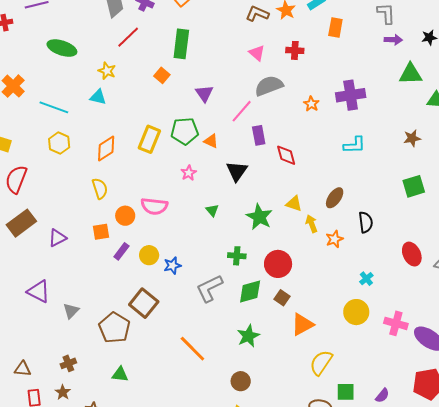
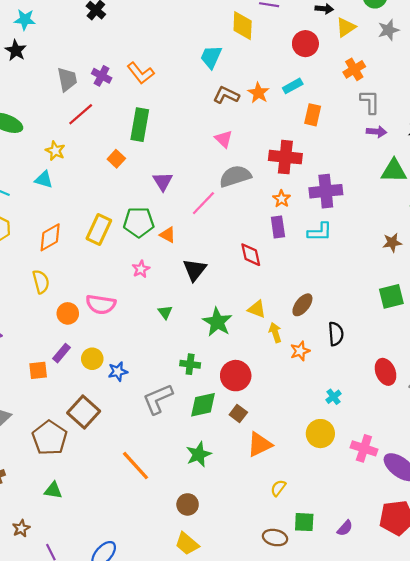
red cross: (295, 50) -> (285, 157), moved, size x1.6
purple rectangle: (259, 135) -> (278, 227), moved
cyan L-shape: (354, 145) -> (320, 232), moved
orange square: (101, 232) -> (38, 370), moved
yellow semicircle: (321, 363) -> (278, 488), size x0.6

